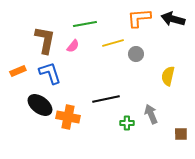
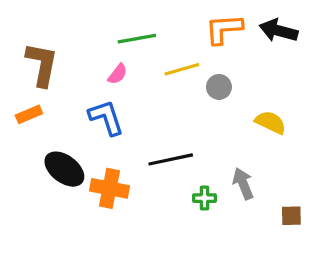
brown L-shape: (45, 40) -> (42, 64), moved
blue L-shape: (50, 73) -> (106, 118), moved
yellow semicircle: (168, 76) -> (270, 122), turned 102

